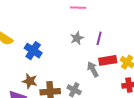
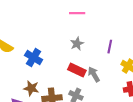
purple line: (99, 38) -> (110, 47), moved
red rectangle: (108, 60) -> (77, 70), moved, turned 36

